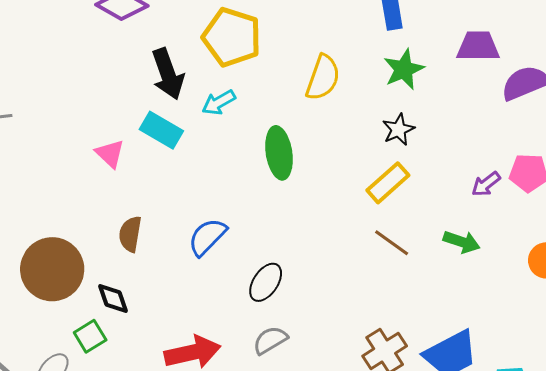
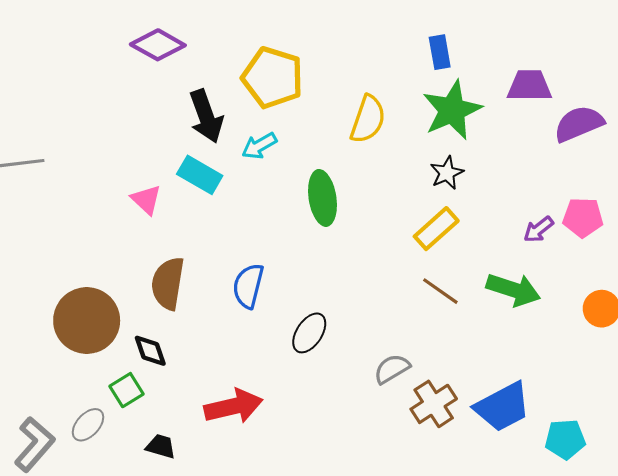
green star: (404, 69) -> (452, 110), size x1.4
brown semicircle: (130, 234) -> (168, 283), size x1.4
blue semicircle: (207, 237) -> (248, 286), turned -30
green arrow: (462, 242) -> (513, 290), size x1.4
gray semicircle: (270, 340) -> (392, 369), moved

